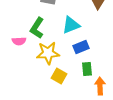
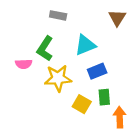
yellow square: (59, 76) -> (82, 104), moved

